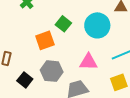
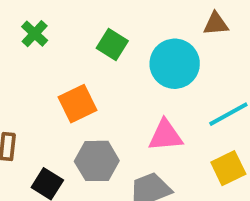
green square: (63, 24) -> (112, 45), moved

